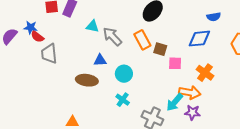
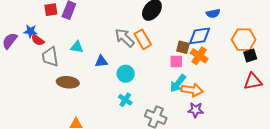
cyan triangle: (93, 26) -> (77, 47), moved
gray arrow: (112, 37) -> (125, 38), moved
brown square: (160, 49) -> (183, 47), moved
orange cross: (205, 73) -> (199, 56), moved
brown ellipse: (87, 80) -> (68, 82), moved
cyan arrow: (175, 102) -> (178, 83), moved

